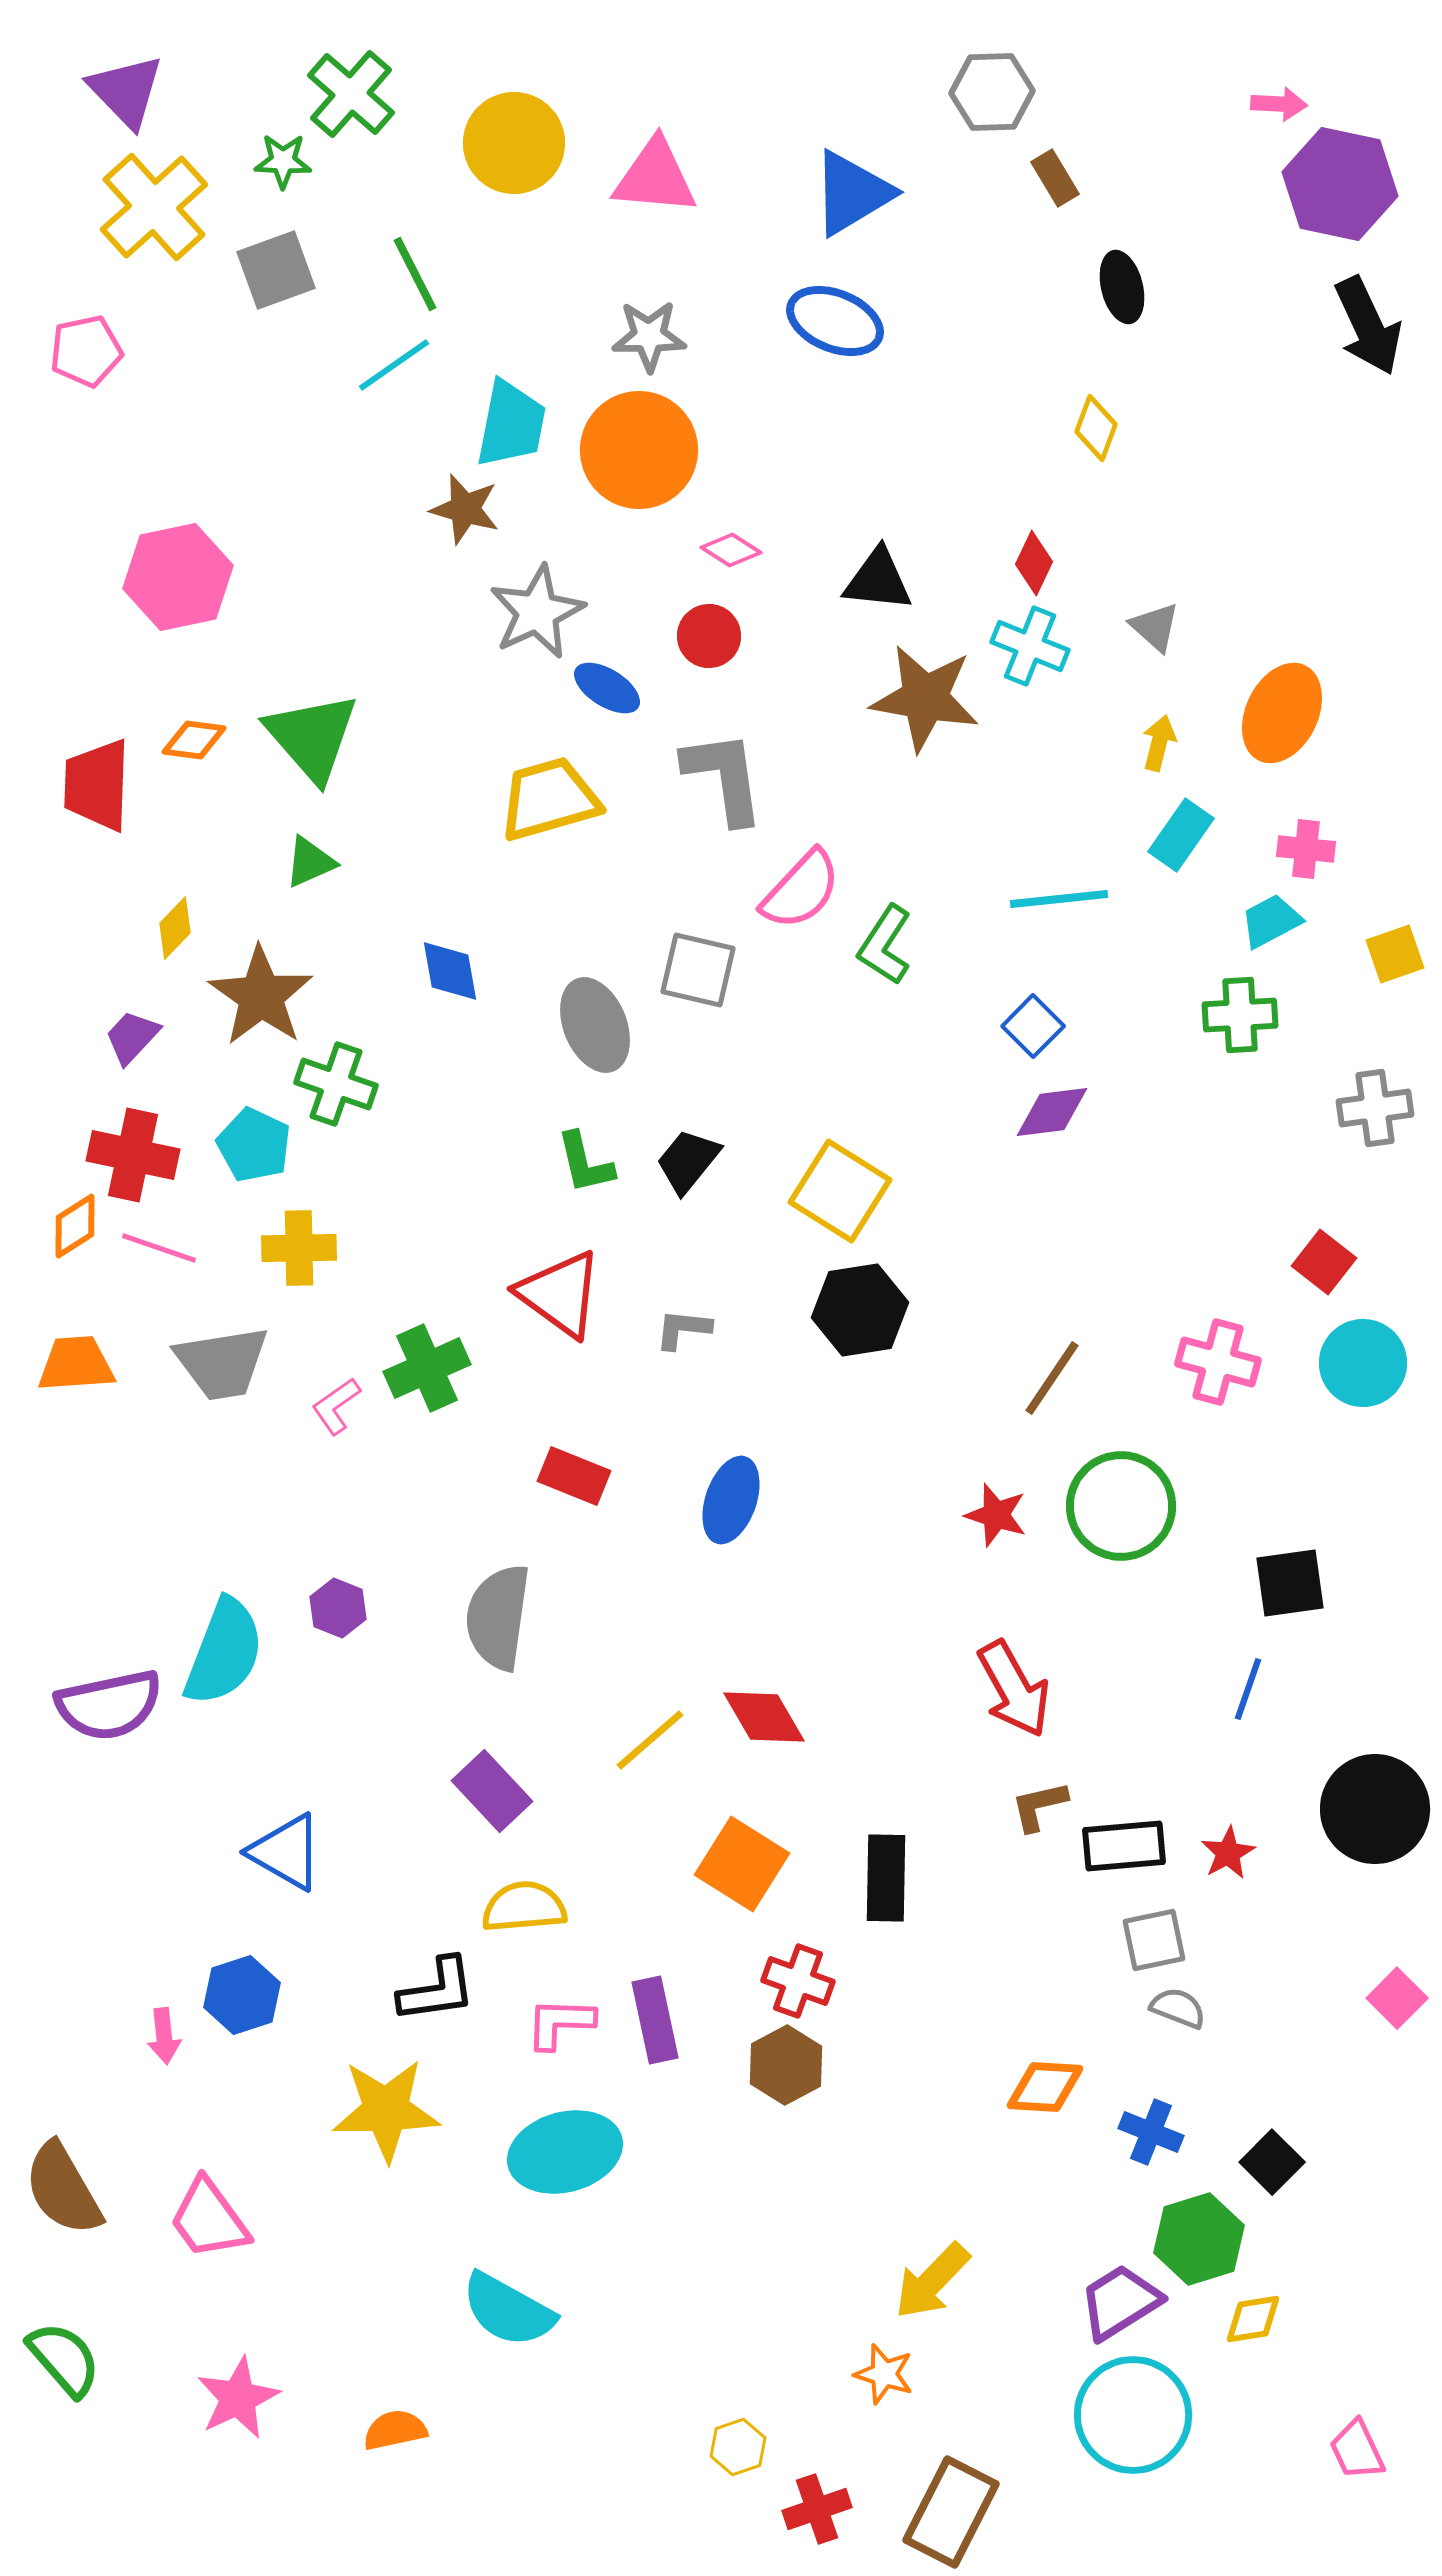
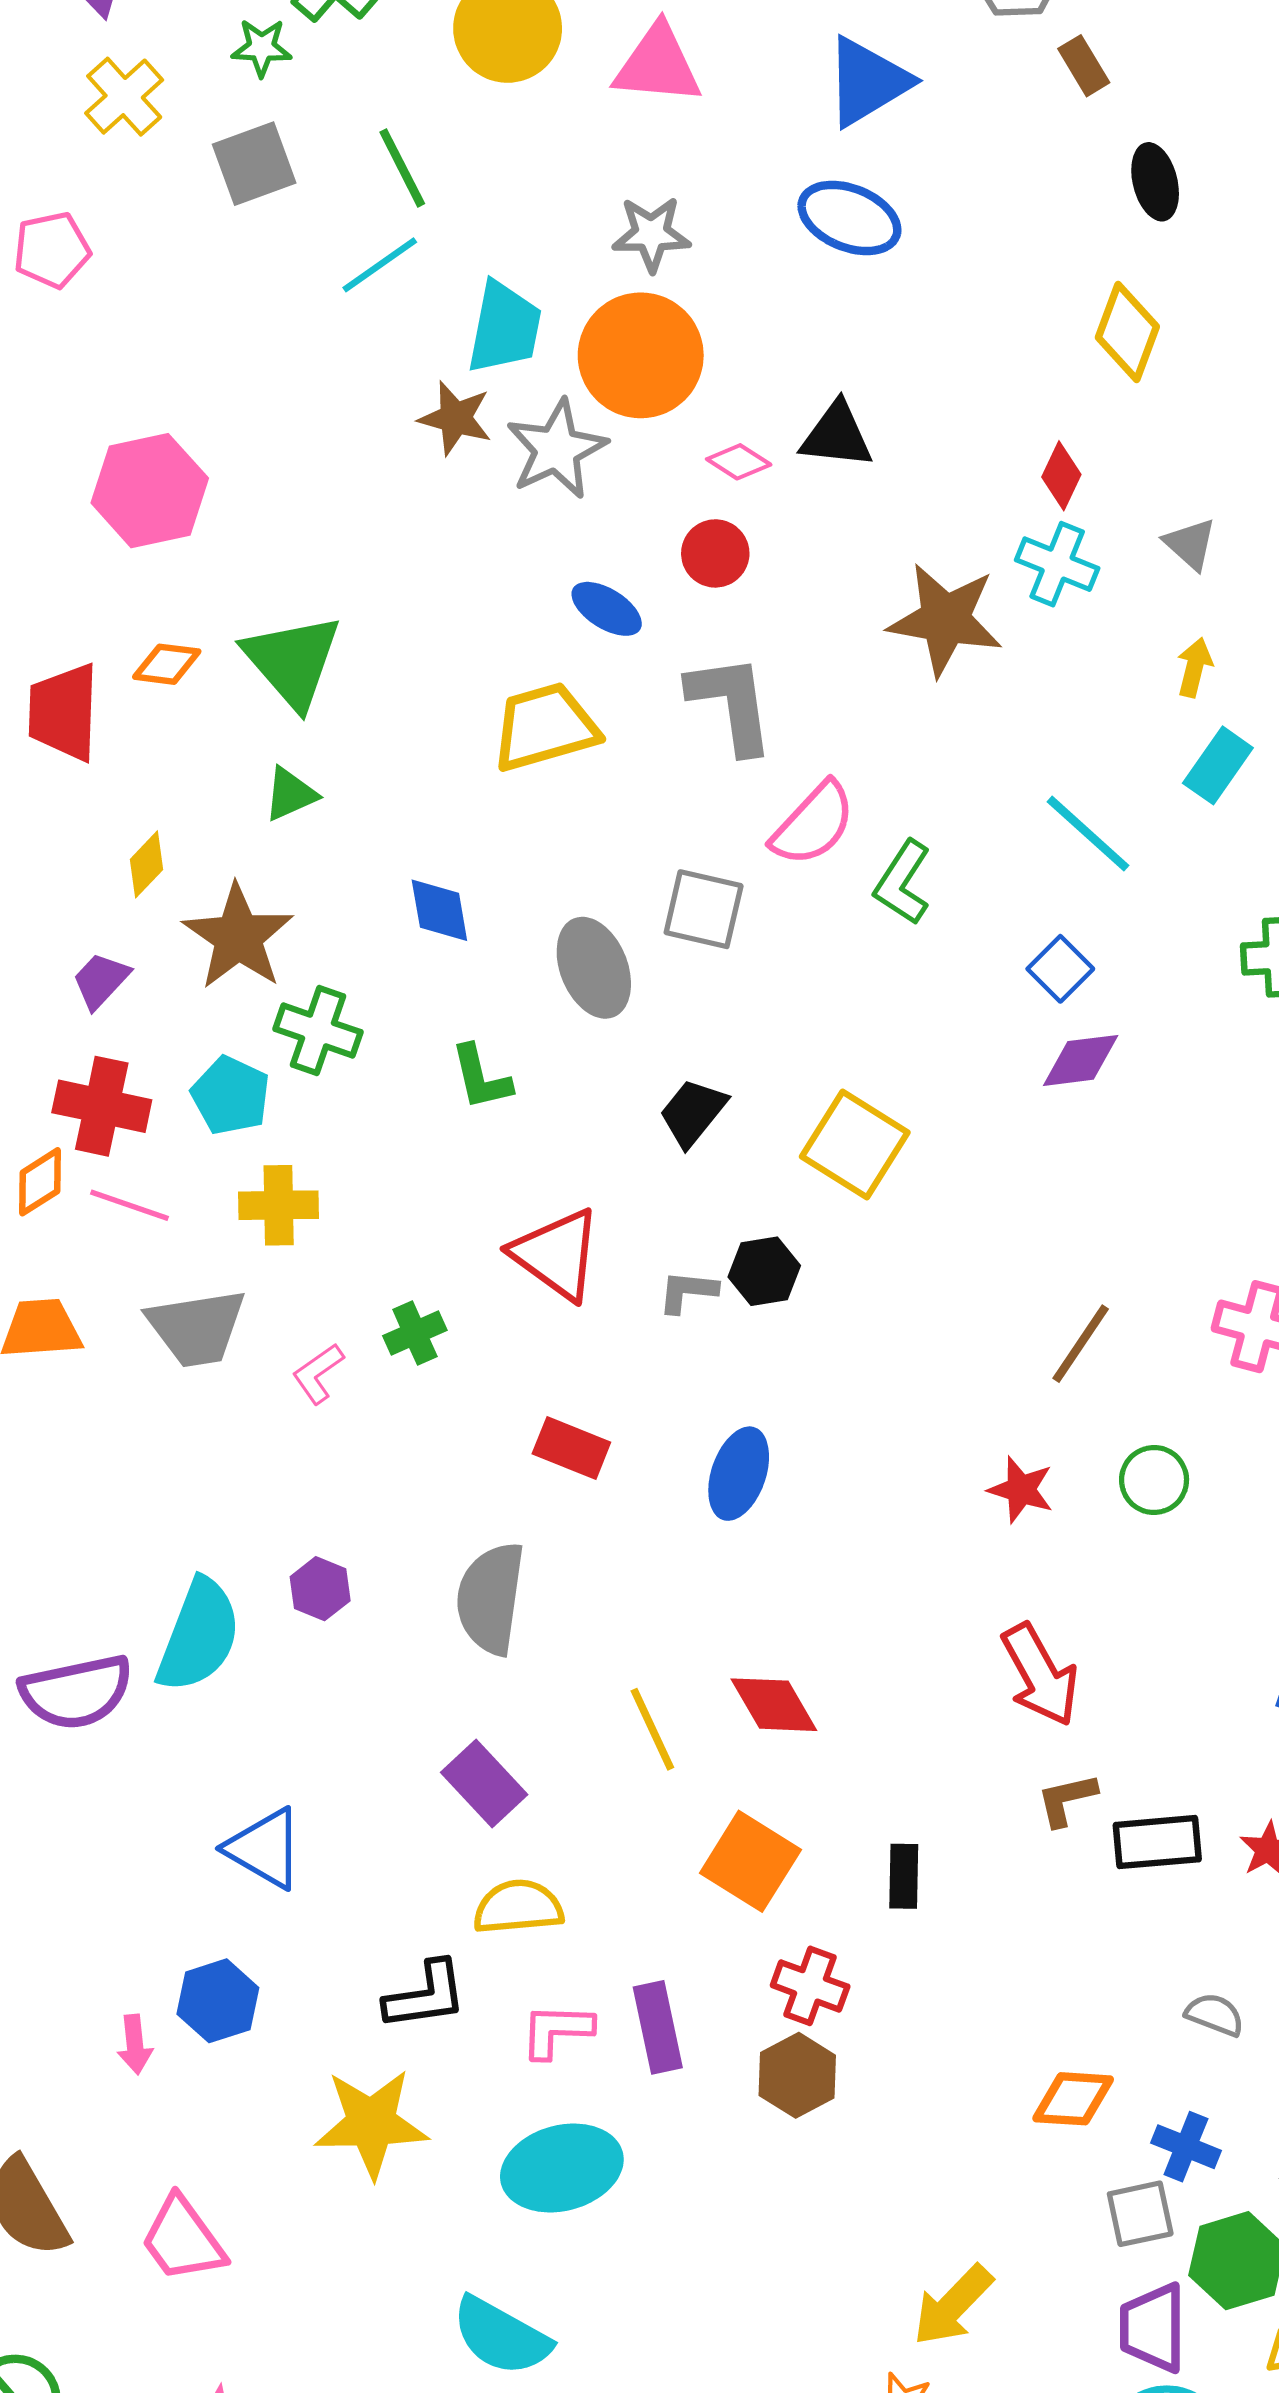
yellow cross: (154, 207) -> (124, 97), size x0.7
yellow diamond: (1096, 428) -> (1127, 332), size x1.4
black triangle: (878, 580) -> (837, 435), moved
gray star: (537, 612) -> (557, 449), moved
cyan line: (1059, 899) -> (1088, 834), turned 48
green L-shape: (585, 1163) -> (481, 1077), moved
black hexagon: (860, 1310) -> (764, 1271), moved, size x0.7
green cross: (427, 1368) -> (415, 1333), size x0.7
green circle: (1121, 1506) -> (1154, 1480), size x0.6
yellow line: (650, 1740) -> (652, 1729), turned -74
black rectangle: (886, 1878) -> (904, 1876), size x0.7
gray square: (1154, 1940) -> (1140, 2214), moved
purple trapezoid: (1120, 2302) -> (1153, 2328), turned -58

